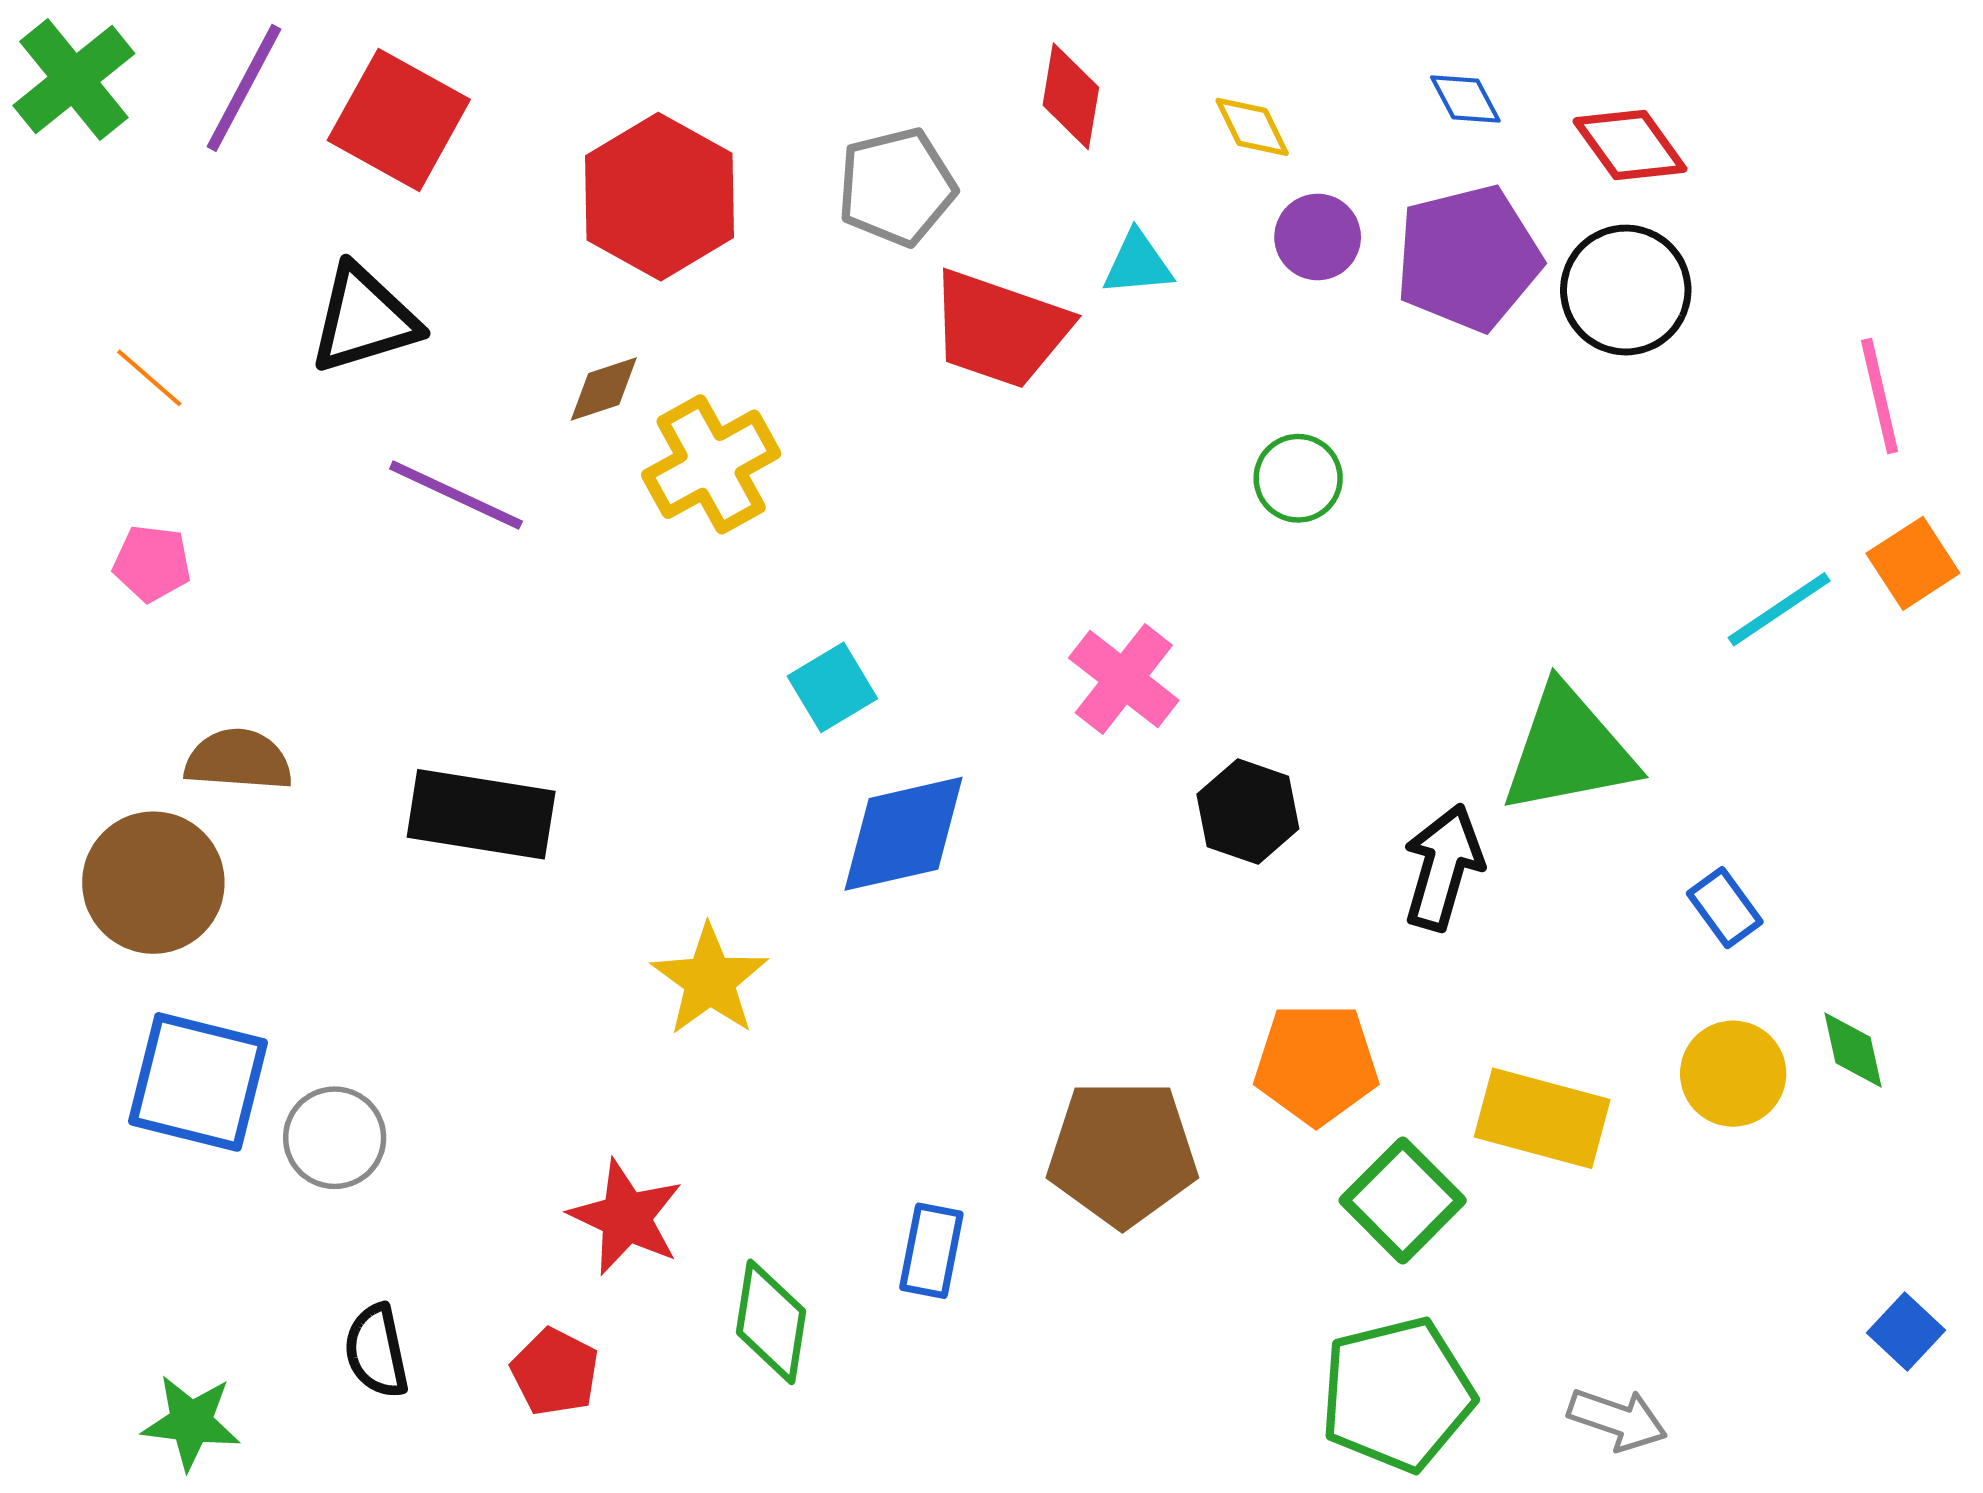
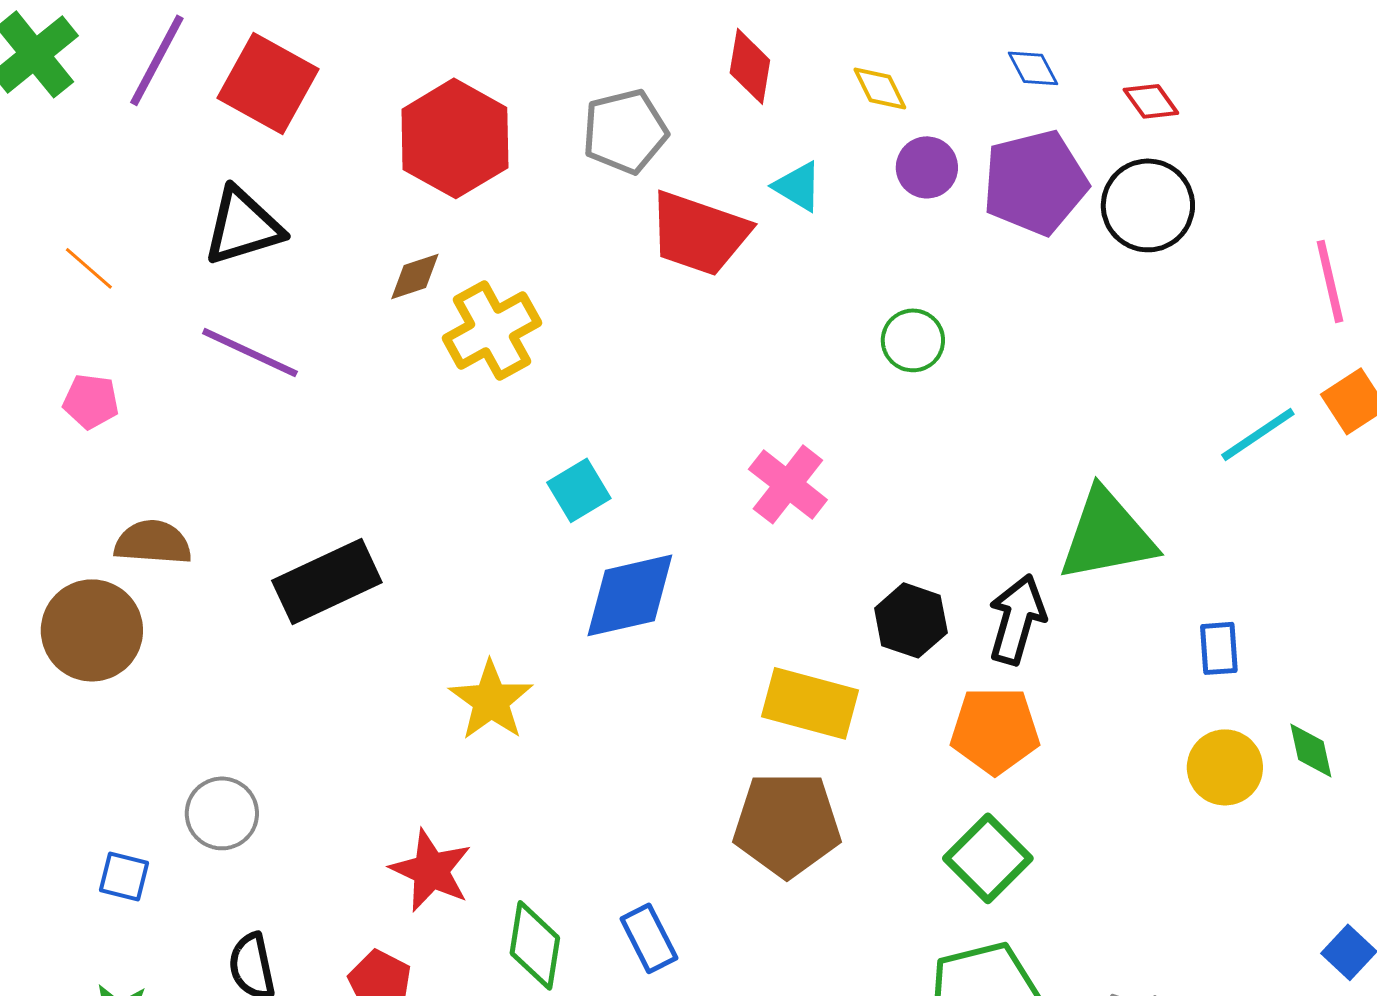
red diamond: (1630, 145) -> (1151, 101), size x0.7
cyan triangle: (1138, 264) -> (798, 186), turned 36
purple line: (456, 495) -> (250, 352), moved
black hexagon: (1248, 811) -> (911, 620), moved
black rectangle: (481, 814) -> (327, 581), turned -34
blue rectangle: (1725, 908) -> (1219, 648), turned 32
orange pentagon: (1316, 1064) -> (995, 730), moved
blue square: (198, 1082) -> (124, 876), moved, size x0.5
yellow rectangle: (1542, 1118) -> (810, 703), moved
blue rectangle: (931, 1251) -> (649, 938), moved, turned -38

